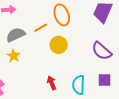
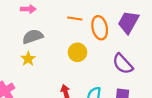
orange ellipse: (62, 15) -> (100, 28), moved
orange line: (41, 28) -> (75, 18), moved, turned 32

